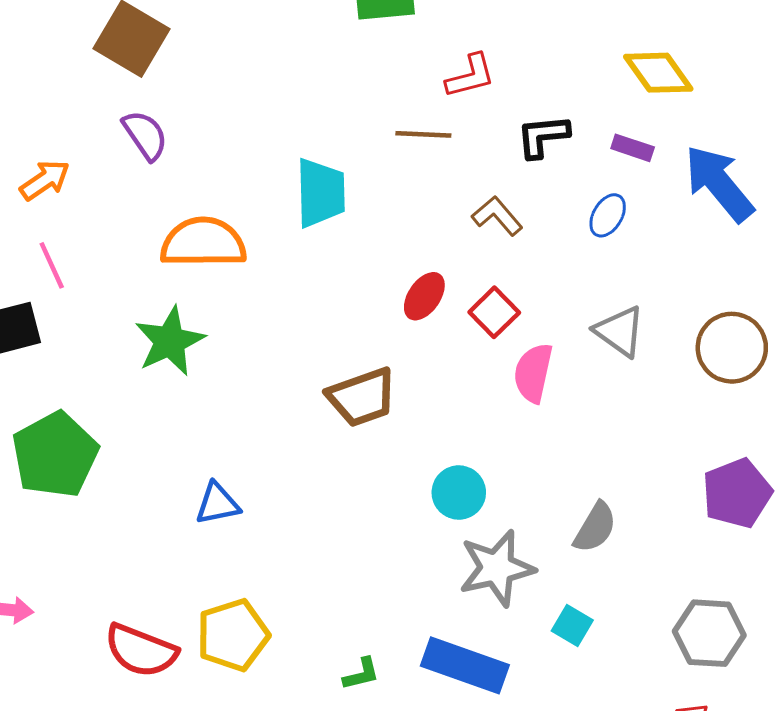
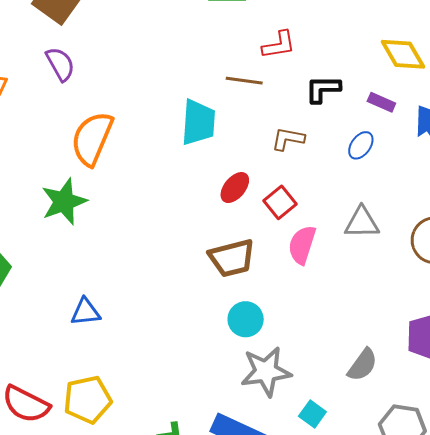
cyan trapezoid: (321, 193) -> (198, 122), moved
brown L-shape: (497, 216) -> (288, 139), turned -44
orange semicircle: (203, 243) -> (92, 139), turned -72
gray triangle: (620, 331) -> (362, 223), turned -42
brown trapezoid: (362, 397) -> (232, 258), moved
gray semicircle: (595, 527) -> (363, 365), moved

